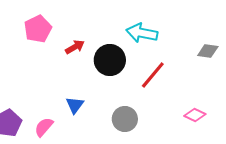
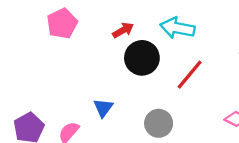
red arrow: (75, 47) -> (123, 30), moved

